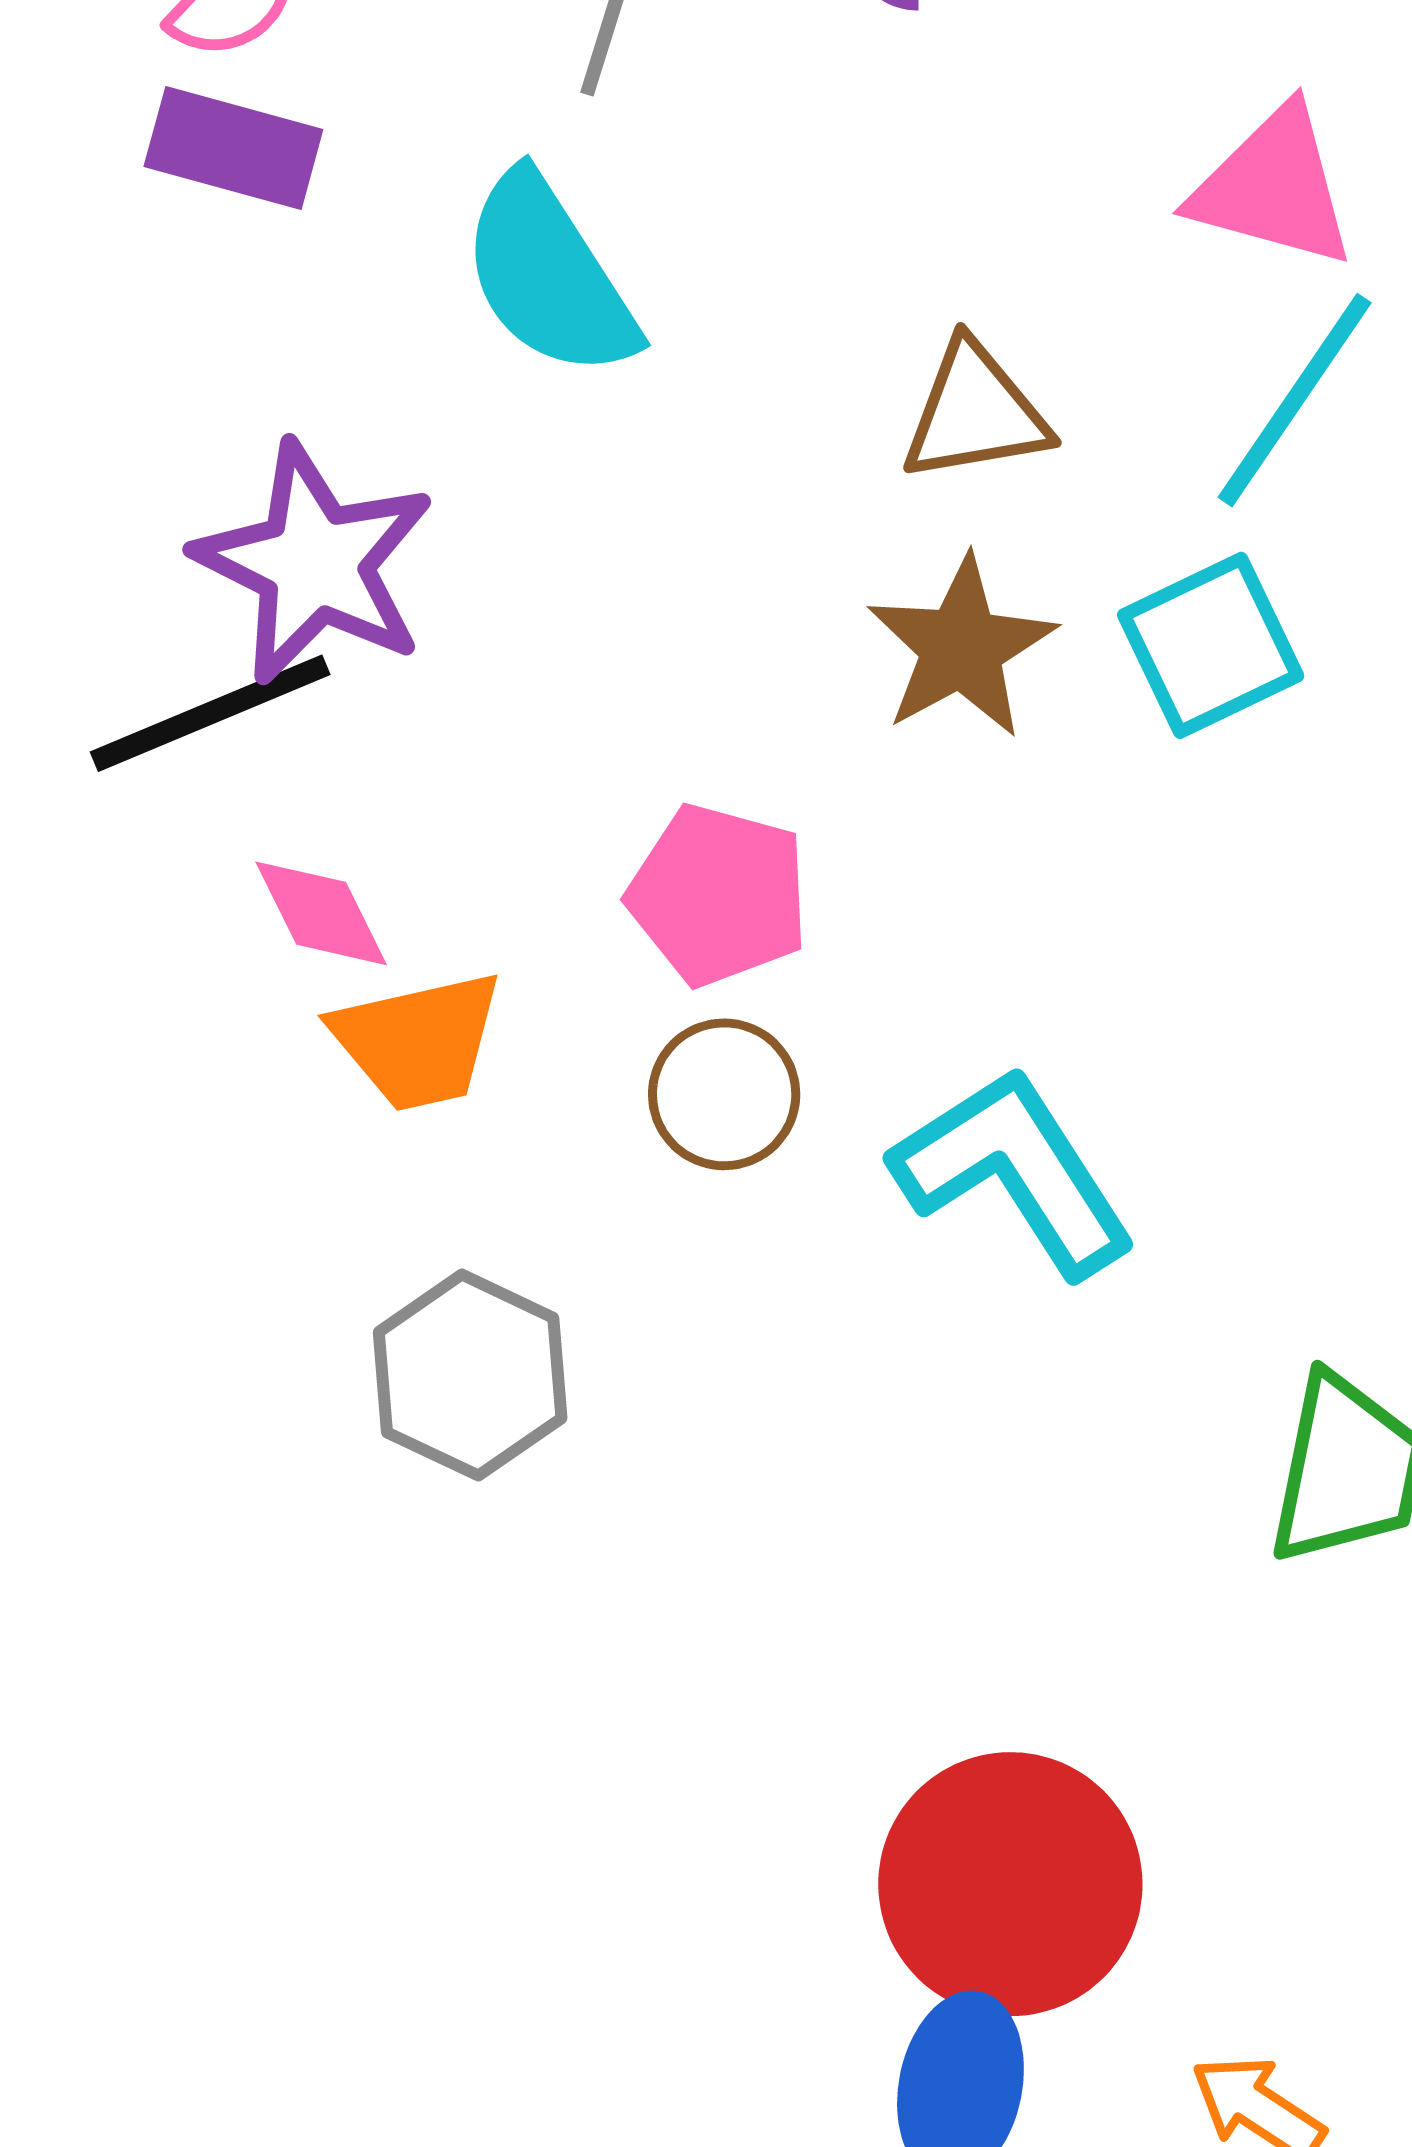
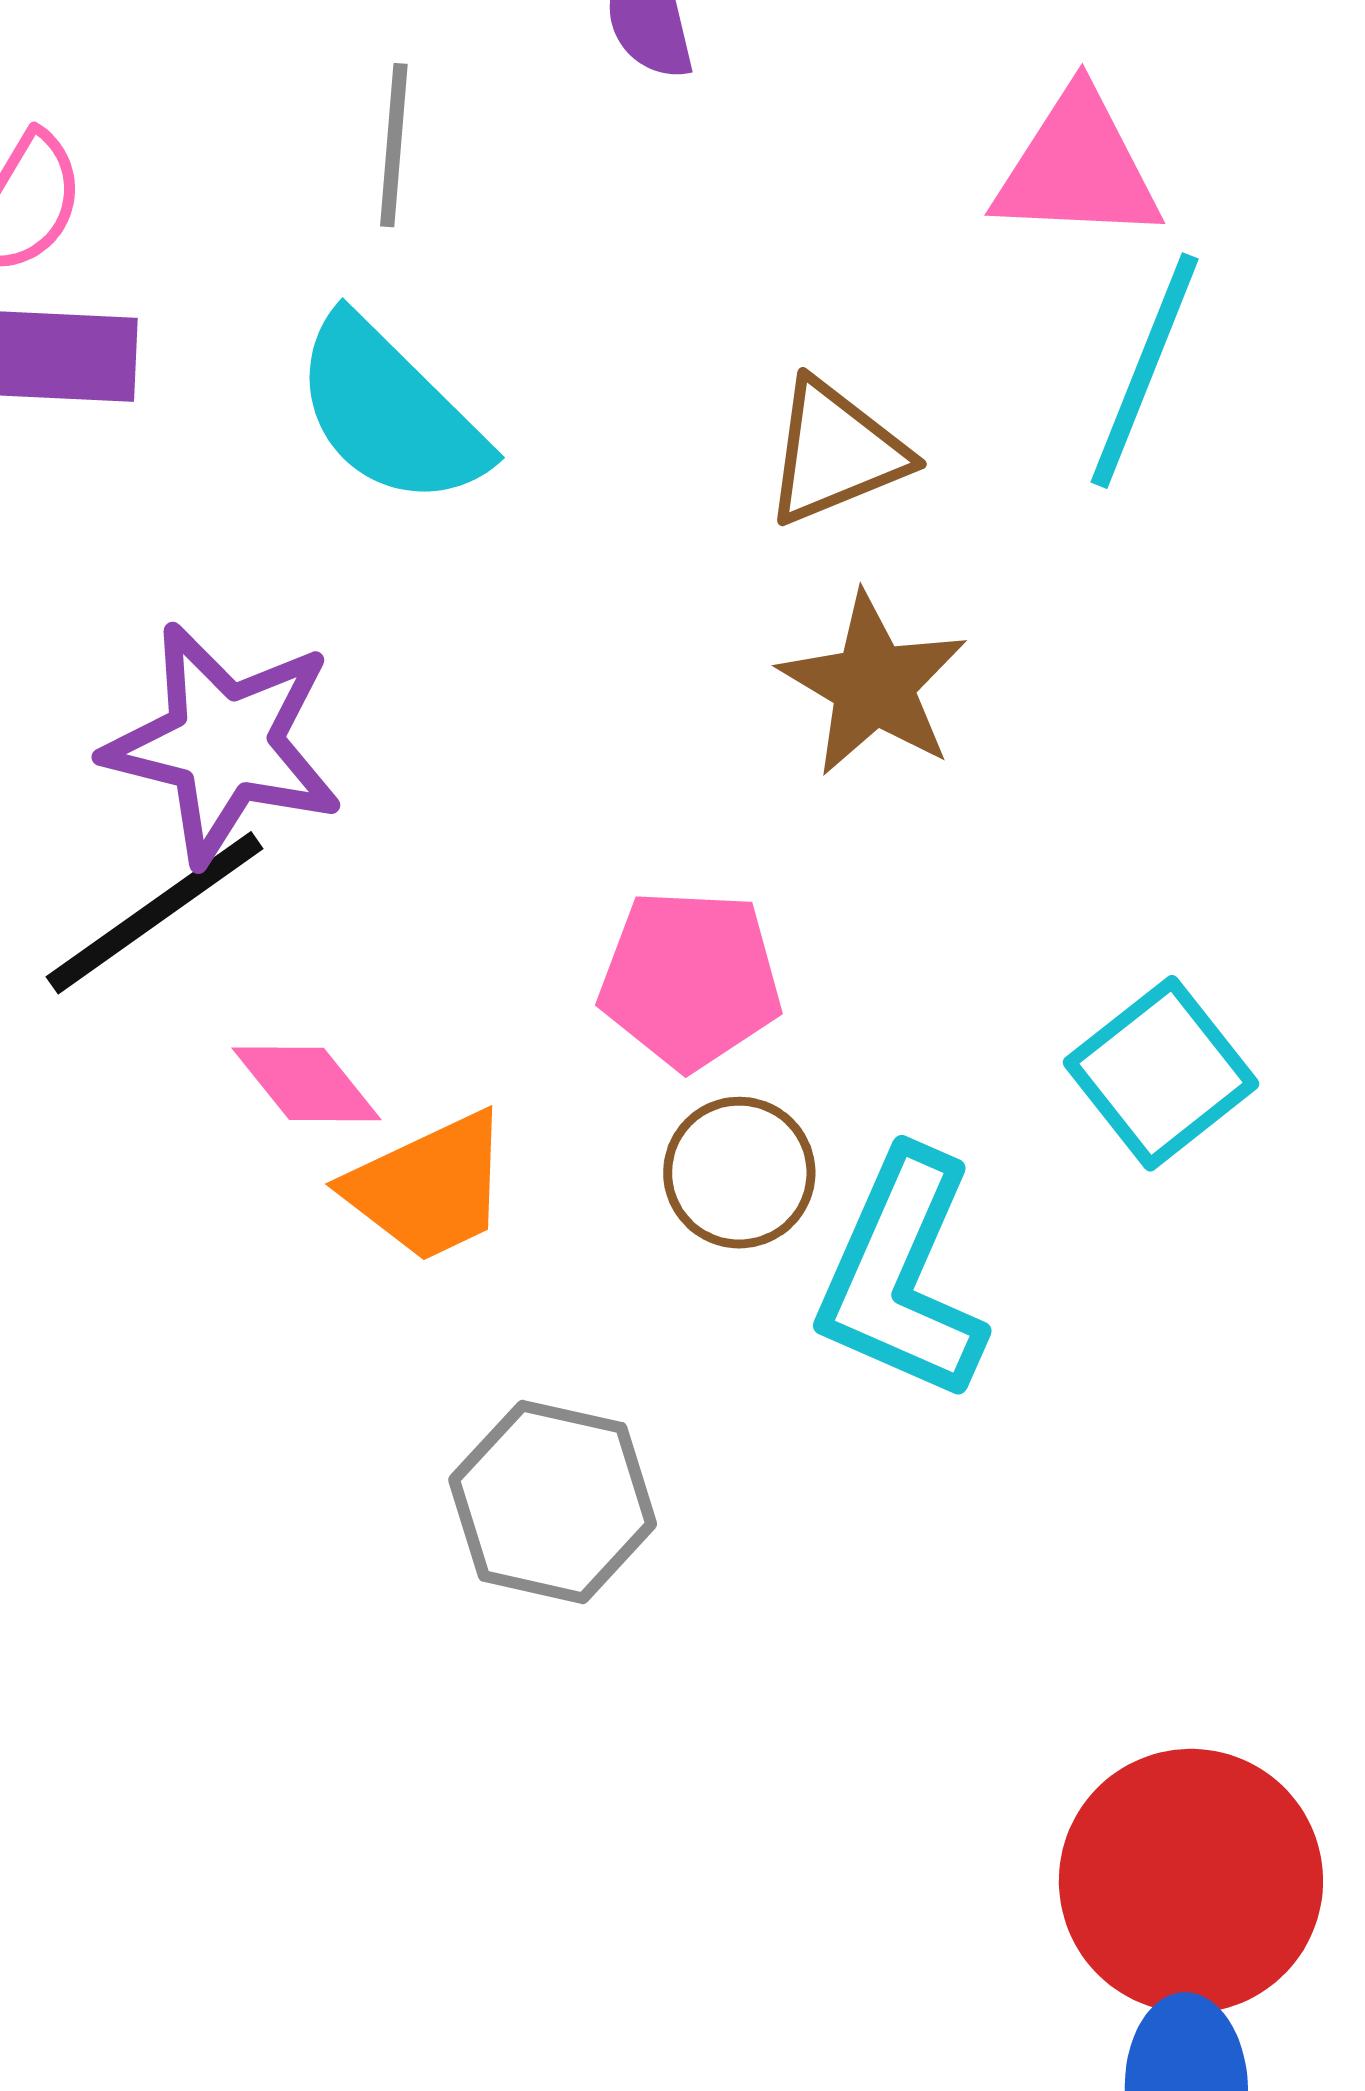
cyan square: (1211, 645) -> (1161, 1073), moved
cyan L-shape: (1014, 1171) -> (902, 1276), moved, turned -111

